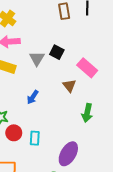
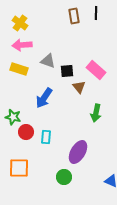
black square: (57, 52) -> (67, 71), moved, turned -32
gray triangle: (37, 58) -> (48, 61), turned -42
blue arrow: (33, 97) -> (44, 98), size x1.5

